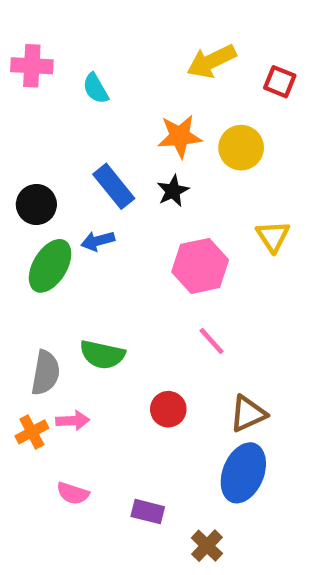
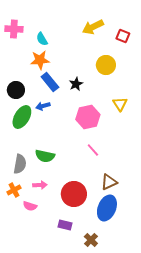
orange star: (180, 136) -> (40, 60), moved
red circle: (168, 409) -> (74, 194), moved, size x1.6
pink arrow: (73, 421) -> (40, 185), moved
pink semicircle: (73, 493) -> (30, 206), moved

